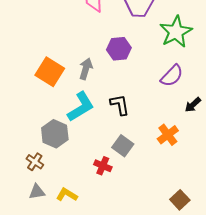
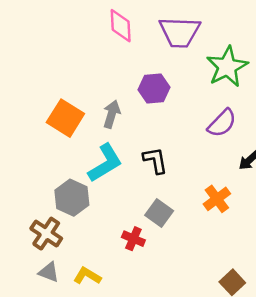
brown cross: (35, 162) -> (46, 234), size x1.4
gray triangle: (37, 192) -> (49, 272), turned 30

